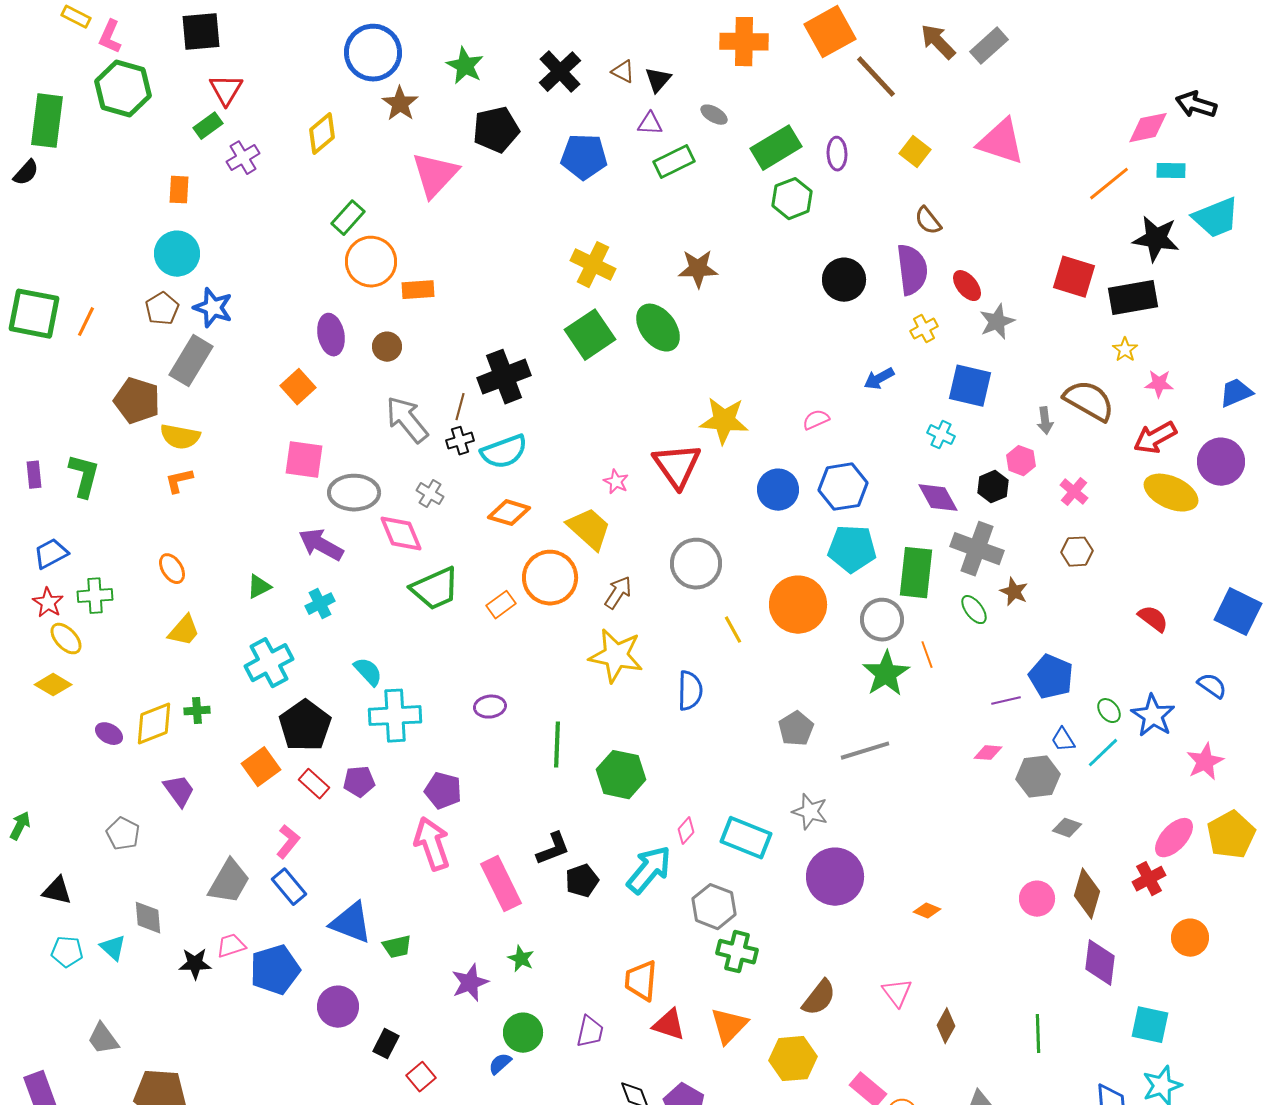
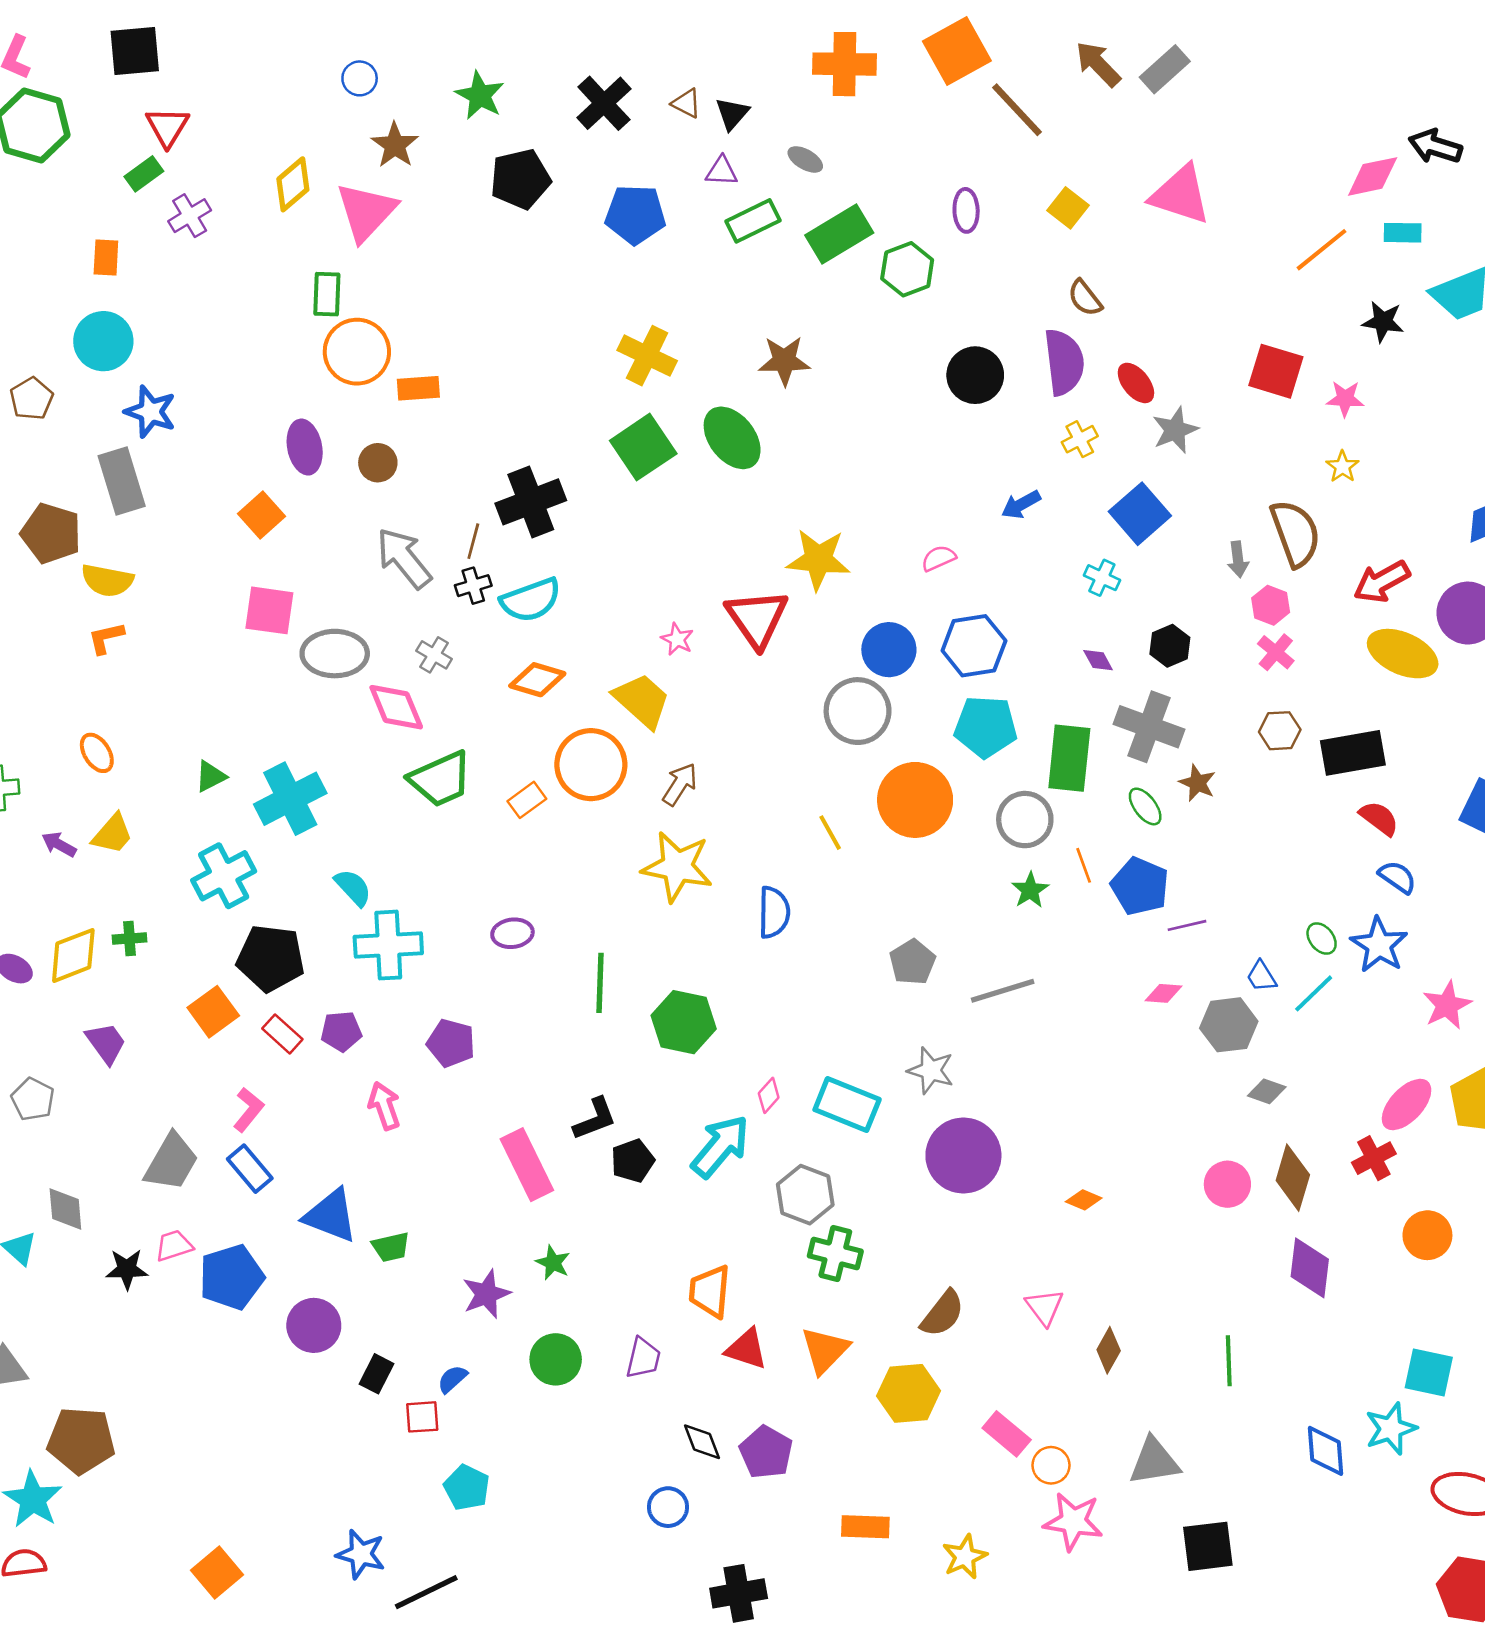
blue circle: (373, 53) -> (360, 78), size x0.5
green rectangle: (776, 148) -> (839, 234), moved
pink triangle: (435, 175) -> (366, 212), moved
green rectangle: (348, 218) -> (327, 294), turned -40
black star: (1156, 239) -> (1383, 322), size x0.7
black rectangle: (1133, 298) -> (1353, 753), moved
brown pentagon: (162, 309) -> (31, 399), moved
gray rectangle: (191, 361) -> (122, 481), turned -48
pink star: (1159, 384) -> (1345, 399), moved
blue square: (970, 386) -> (1140, 514), turned 36
brown semicircle: (1089, 401) -> (1295, 533), turned 40
pink hexagon: (1021, 461) -> (1271, 605), moved
purple diamond: (938, 498) -> (1098, 660), size x0.6
purple arrow: (321, 545) -> (59, 844), moved, size x0.6
gray circle: (696, 564) -> (858, 711), moved
cyan cross: (320, 604) -> (290, 799), size x1.8
green star: (886, 674) -> (1030, 890), size x0.6
blue pentagon: (1051, 677) -> (1140, 886), moved
blue semicircle: (1212, 686) -> (1397, 877), moved
black pentagon: (305, 726) -> (271, 958), turned -30
pink arrow: (432, 844) -> (384, 1106), moved, size x0.7
cyan square: (1150, 1025) -> (1429, 1372), moved
blue semicircle: (500, 1064) -> (452, 1379), moved
red square: (421, 1077) -> (422, 1417), turned 36

